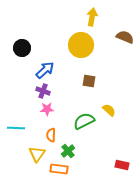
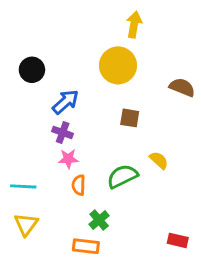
brown semicircle: (125, 37) -> (182, 87), moved
orange semicircle: (51, 135) -> (79, 185), moved
yellow triangle: (37, 154) -> (26, 224), moved

